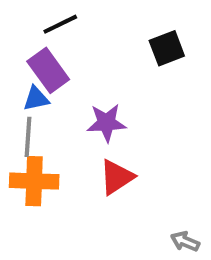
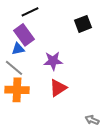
gray line: (28, 137) -> (14, 68), turned -54

